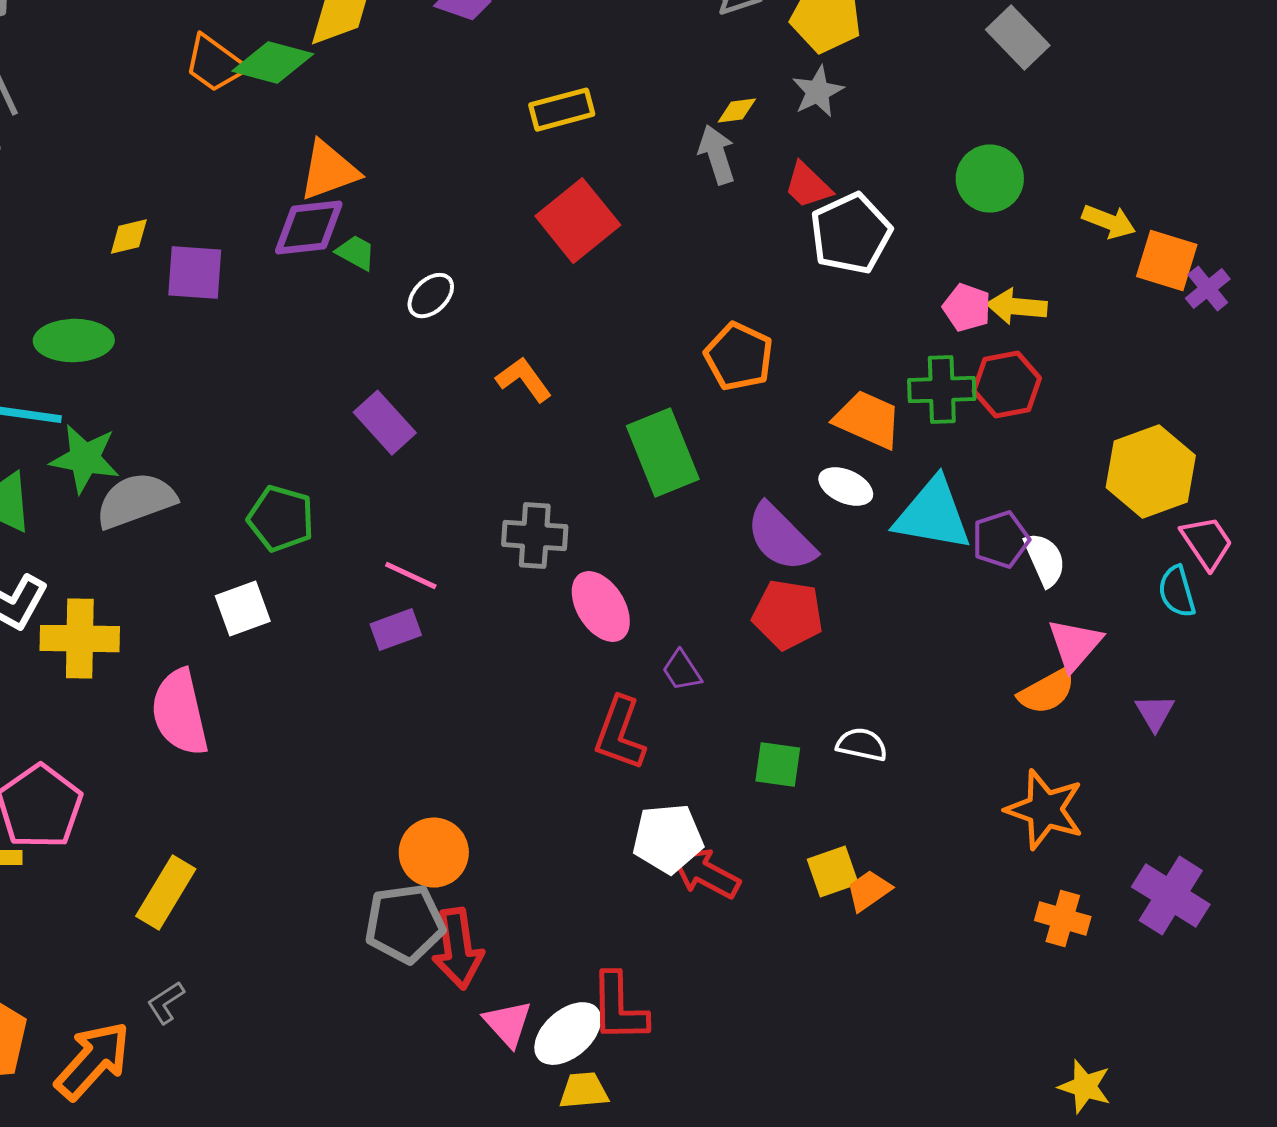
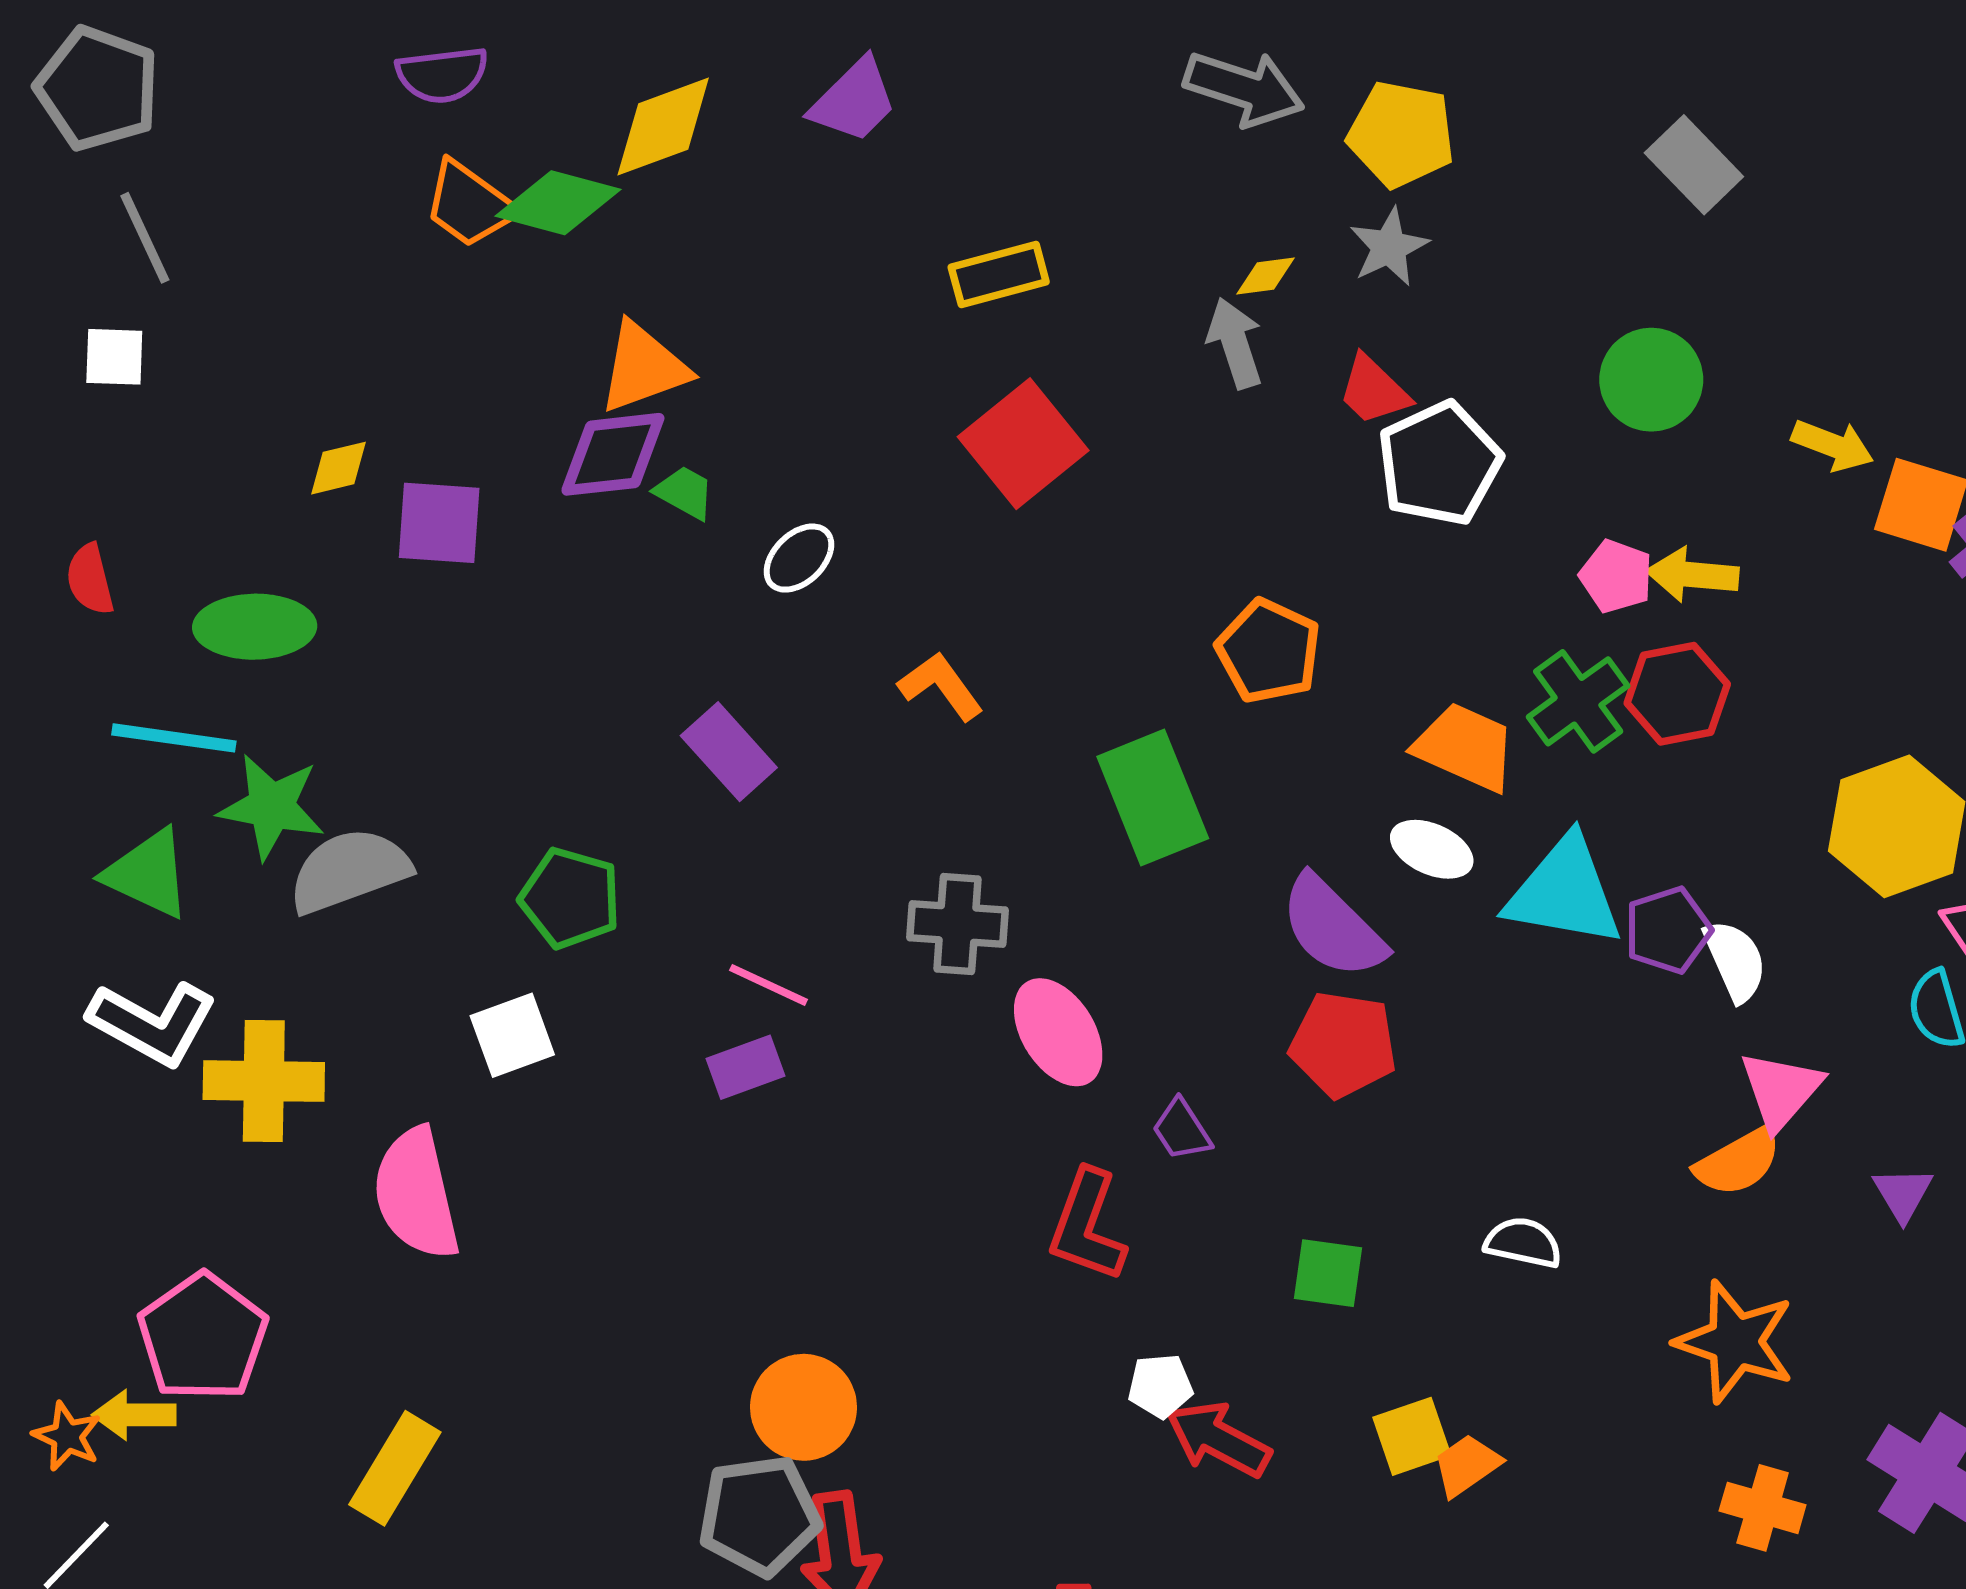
green cross: (942, 390) -> (1578, 701), turned -34
white semicircle: (862, 745) -> (1523, 1243), moved
white pentagon: (668, 839) -> (1160, 1386), size x0.6

